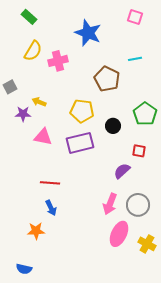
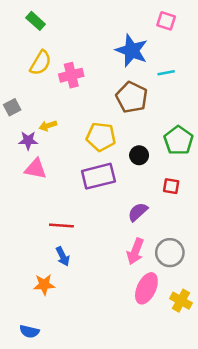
blue star: (88, 33) -> (132, 51), moved
yellow arrow: (39, 102) -> (48, 126), turned -40
pink triangle: (43, 137) -> (36, 169), moved
purple semicircle: (122, 171) -> (138, 212), moved

